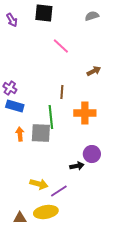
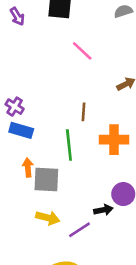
gray square: (41, 133) -> (46, 179), moved
yellow arrow: (39, 184) -> (48, 218), moved
purple line: (59, 191) -> (80, 230), moved

